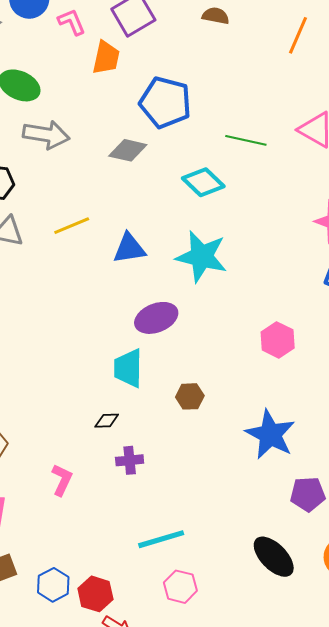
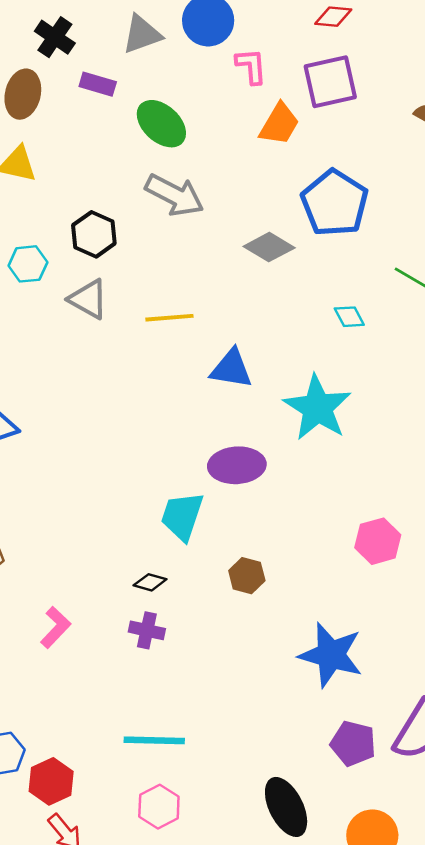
cyan diamond: (203, 182) -> (349, 317), size x0.6
black diamond: (107, 421) -> (150, 582), moved
blue star: (270, 435) -> (331, 655), turned -30

